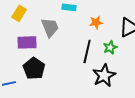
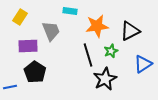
orange star: (96, 22) -> (97, 26), size x1.6
black line: (87, 51) -> (88, 55), turned -30

